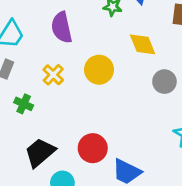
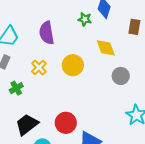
green cross: (24, 104) -> (16, 88), turned 32

